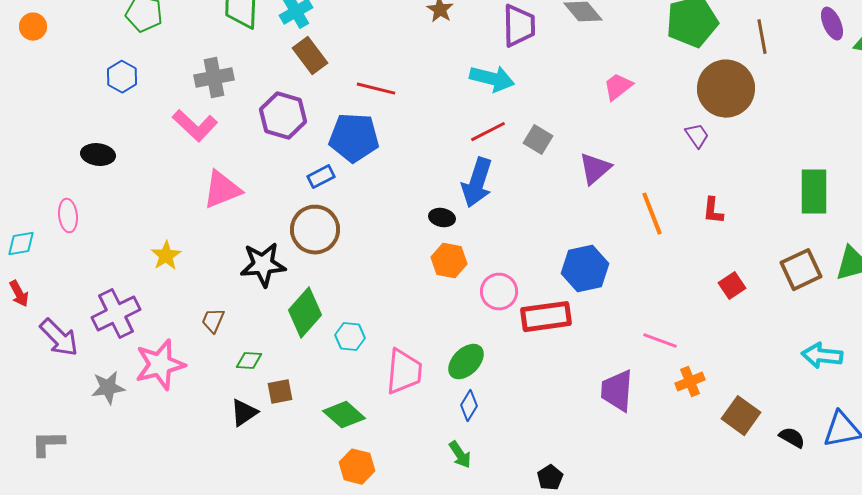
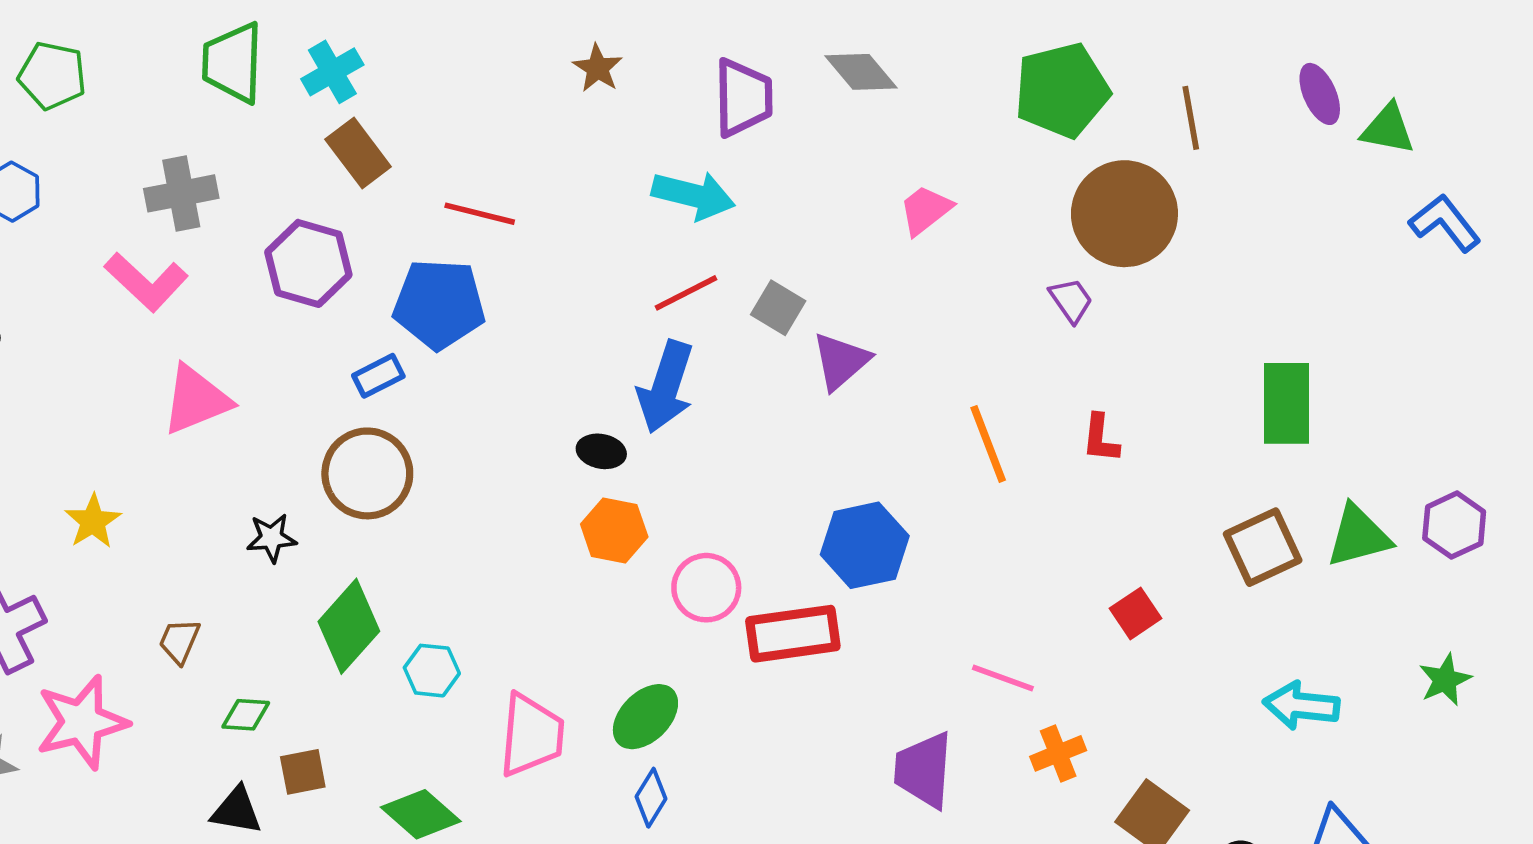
purple triangle: (595, 169) -> (841, 361), moved
black star: (263, 265) -> (272, 538), size x0.6
red square: (732, 286) -> (1136, 613), moved
black triangle: (244, 413) -> (237, 811), turned 44

